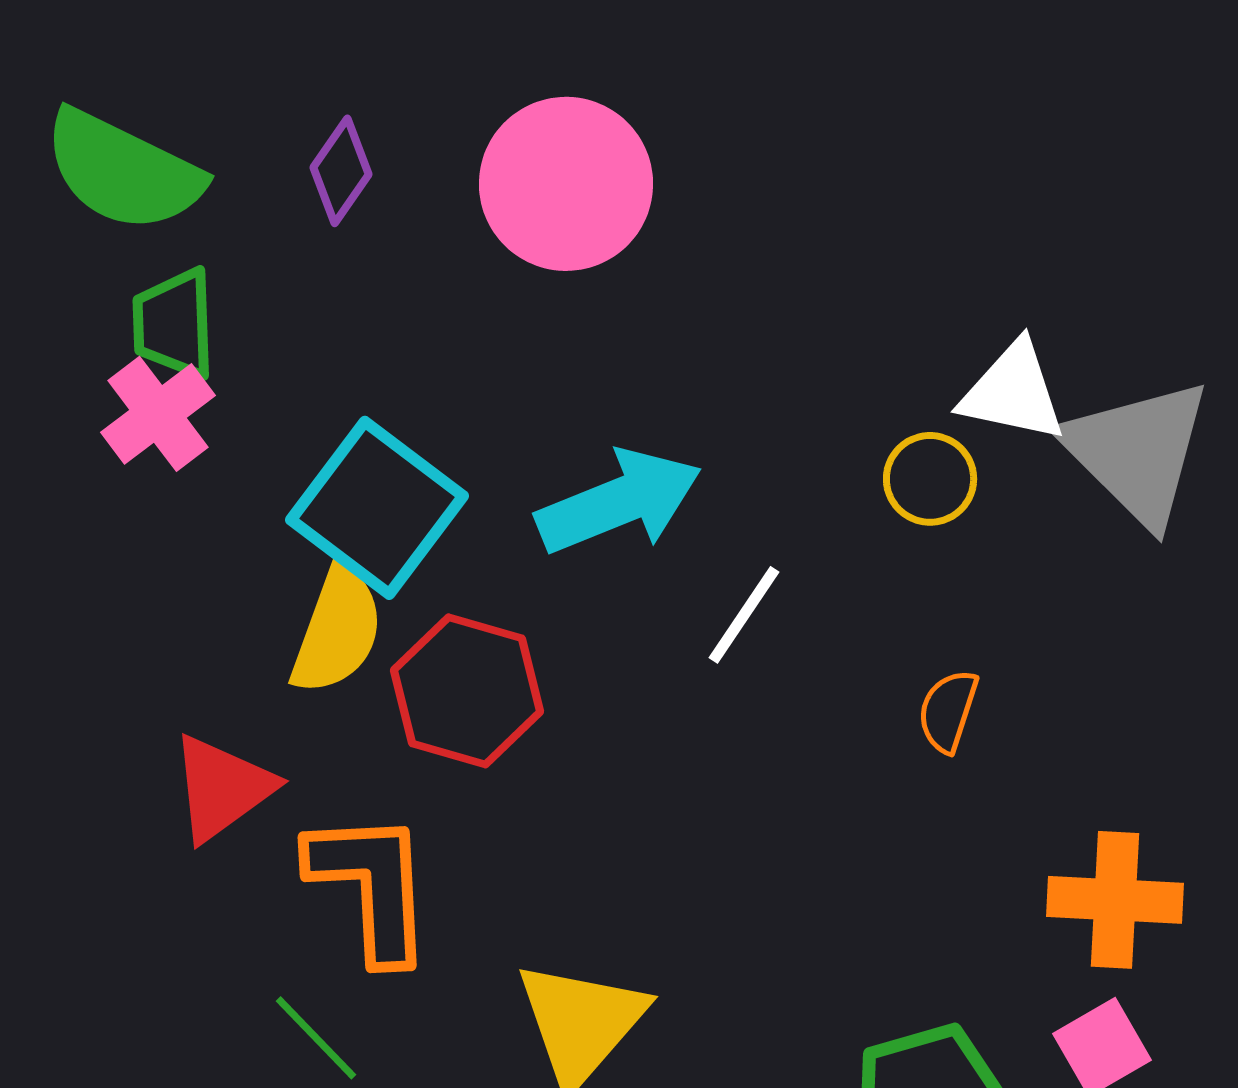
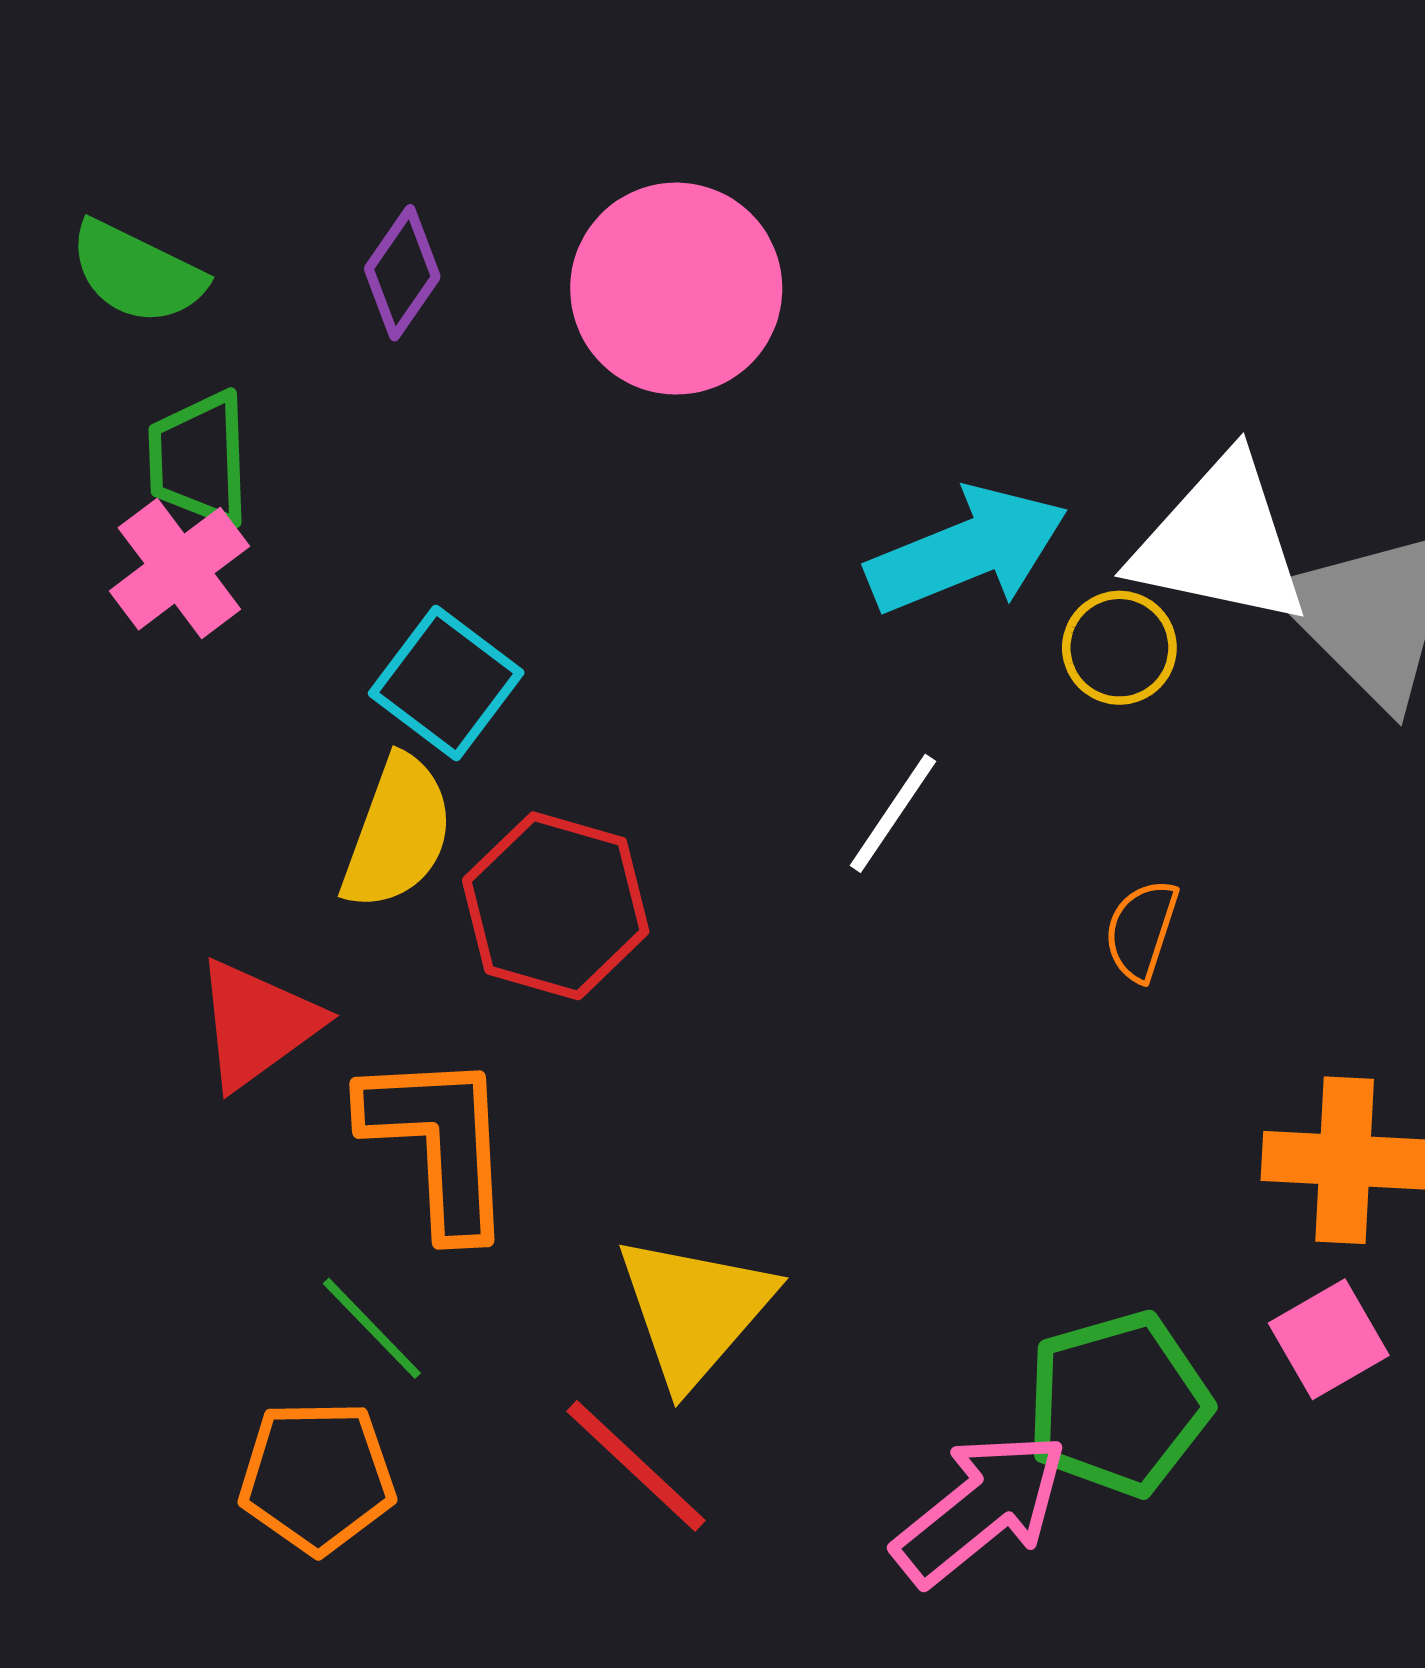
green semicircle: (123, 171) -> (137, 273), size x0.7
white triangle: (1013, 392) -> (1220, 542), size x1.4
cyan arrow: (619, 502) -> (967, 550), moved
cyan square: (377, 508) -> (446, 683), size x0.7

